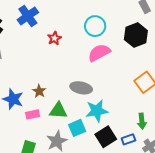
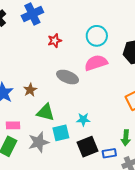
gray ellipse: (81, 88) -> (68, 77), moved
cyan star: (97, 111) -> (83, 119), size x0.6
pink rectangle: (33, 114) -> (13, 125), moved

